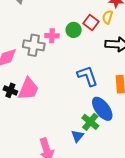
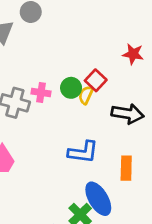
yellow semicircle: (108, 17) -> (86, 95), moved
blue L-shape: (87, 76) -> (83, 152), turned 110

